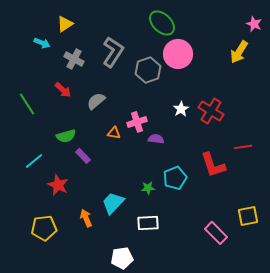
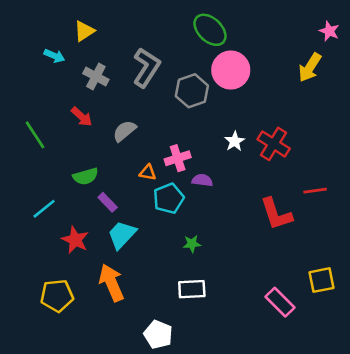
cyan pentagon: (175, 178) -> (169, 198), moved
cyan trapezoid: (113, 203) -> (122, 235), moved
orange arrow: (86, 218) -> (111, 283), size x1.6
white pentagon: (122, 258) -> (158, 335), turned 30

